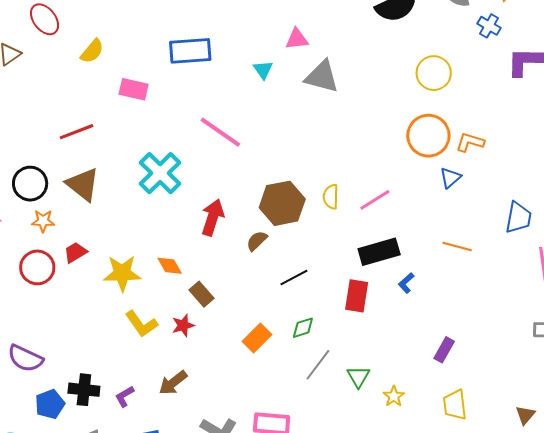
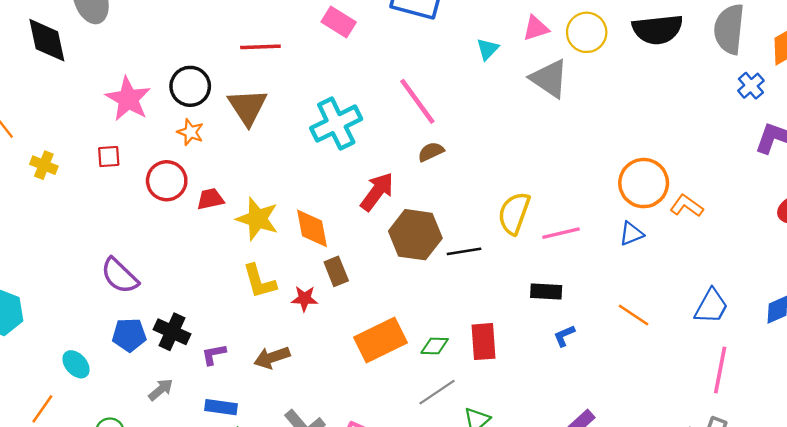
pink triangle: (297, 39) -> (536, 28), turned -30
yellow circle: (434, 73) -> (587, 32), moved
blue triangle: (450, 178) -> (631, 234), moved
yellow semicircle: (331, 197) -> (514, 213), size x1.5
brown hexagon: (282, 203) -> (415, 235), moved
brown semicircle: (257, 241) -> (431, 152), moved
red trapezoid: (75, 252) -> (210, 199), moved
black rectangle: (379, 252) -> (546, 292), size x0.7
orange diamond: (170, 266) -> (312, 228), size x1.4
black line: (294, 277) -> (464, 251), moved
red rectangle: (357, 296) -> (483, 342), moved, turned -32
orange rectangle: (257, 338) -> (380, 340), size x1.5

